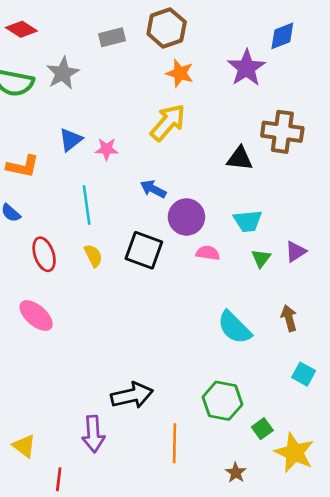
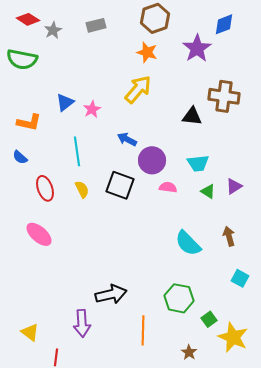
brown hexagon: (167, 28) -> (155, 18), moved
gray star: (63, 73) -> (53, 30), moved, size x0.7
pink star: (107, 149) -> (92, 109), turned -30
green triangle: (261, 258) -> (208, 191), turned -35

